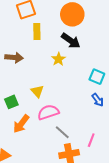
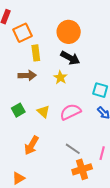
brown arrow: (14, 58) -> (27, 75), moved
green square: (11, 102) -> (18, 110), moved
pink semicircle: (48, 112) -> (70, 112), moved

